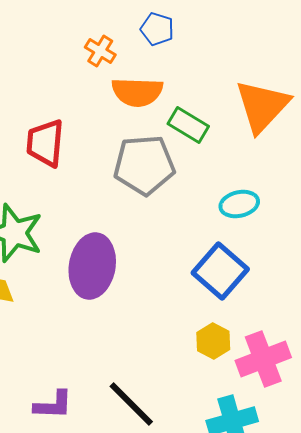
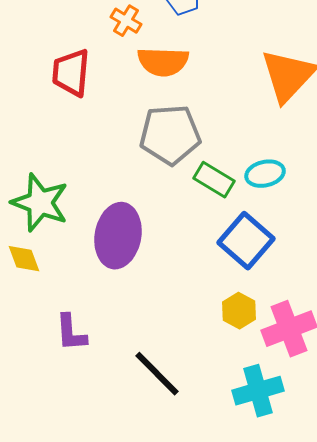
green rectangle: (188, 125) -> (214, 180), moved
red trapezoid: (45, 143) -> (71, 73), moved
purple L-shape: (53, 405) -> (71, 333), moved, turned 84

